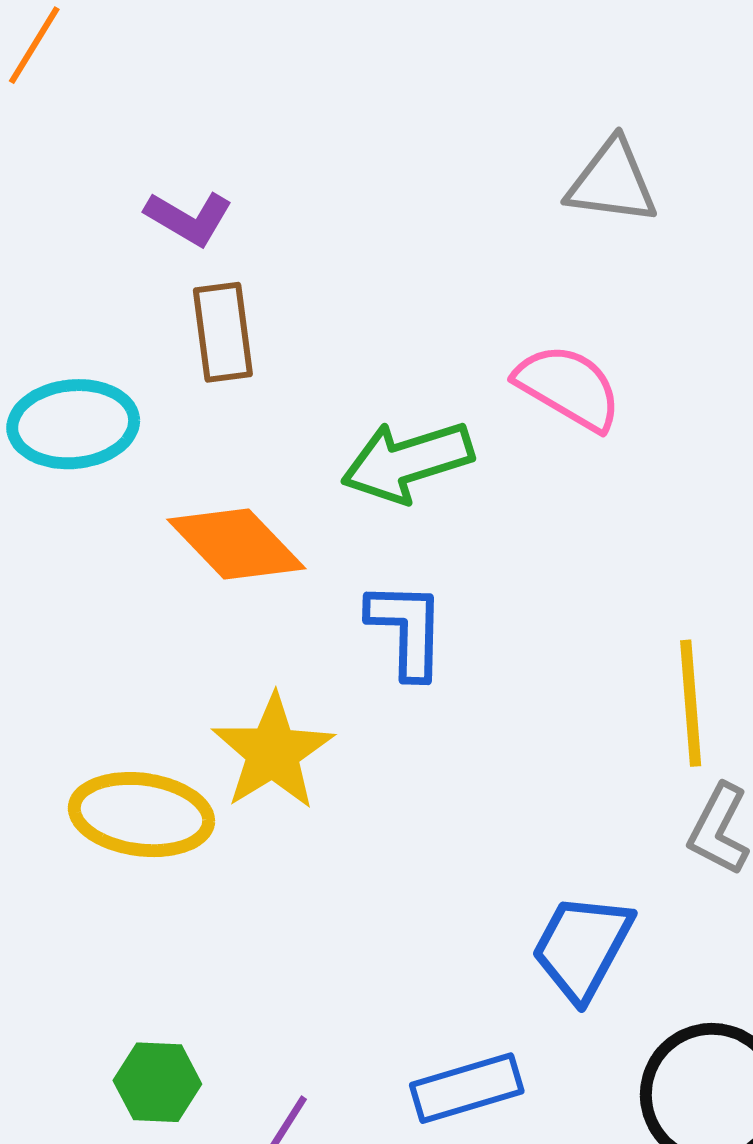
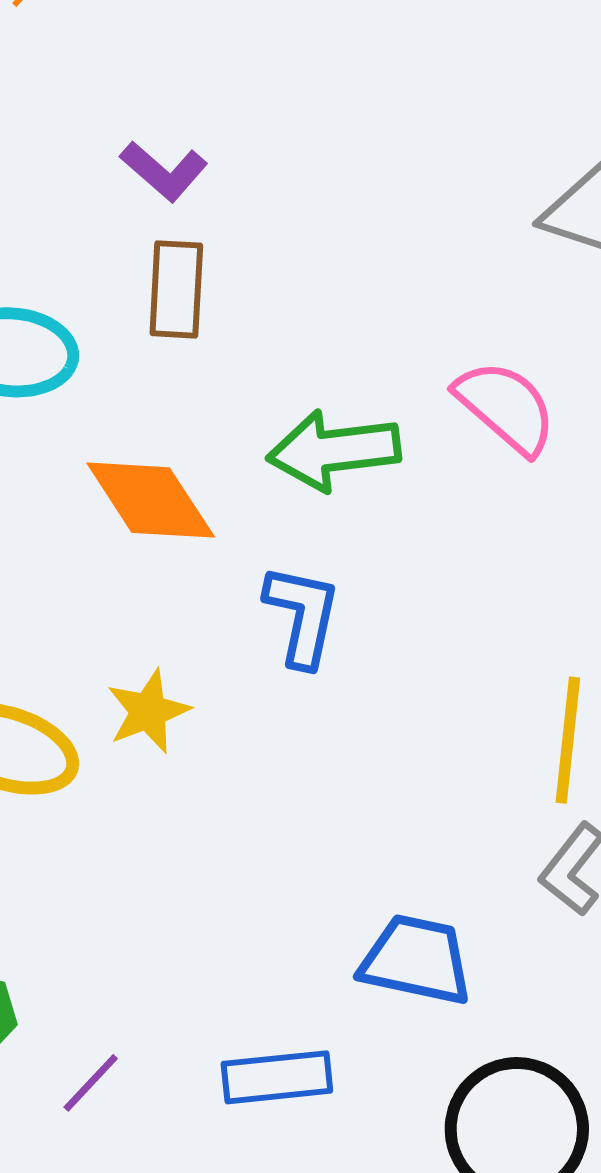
yellow star: (273, 752) -> (148, 711), size x0.7
blue trapezoid: (582, 947) -> (416, 960), turned 63

